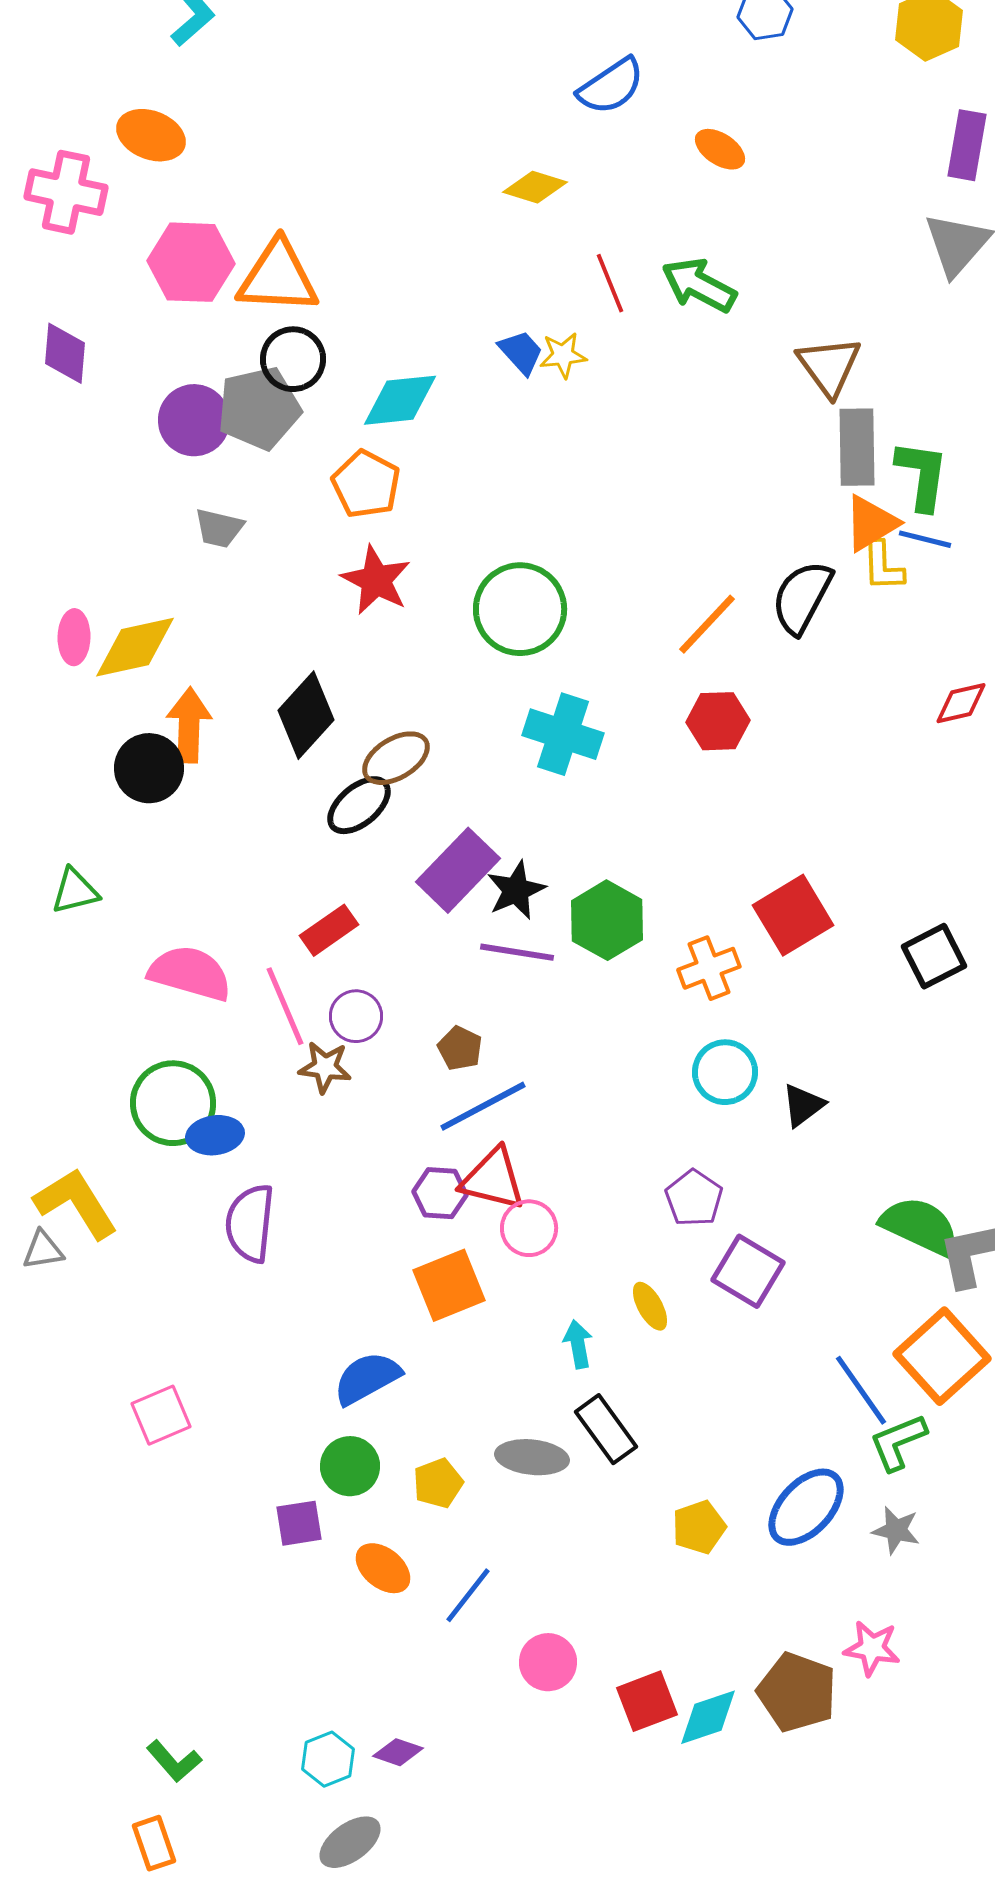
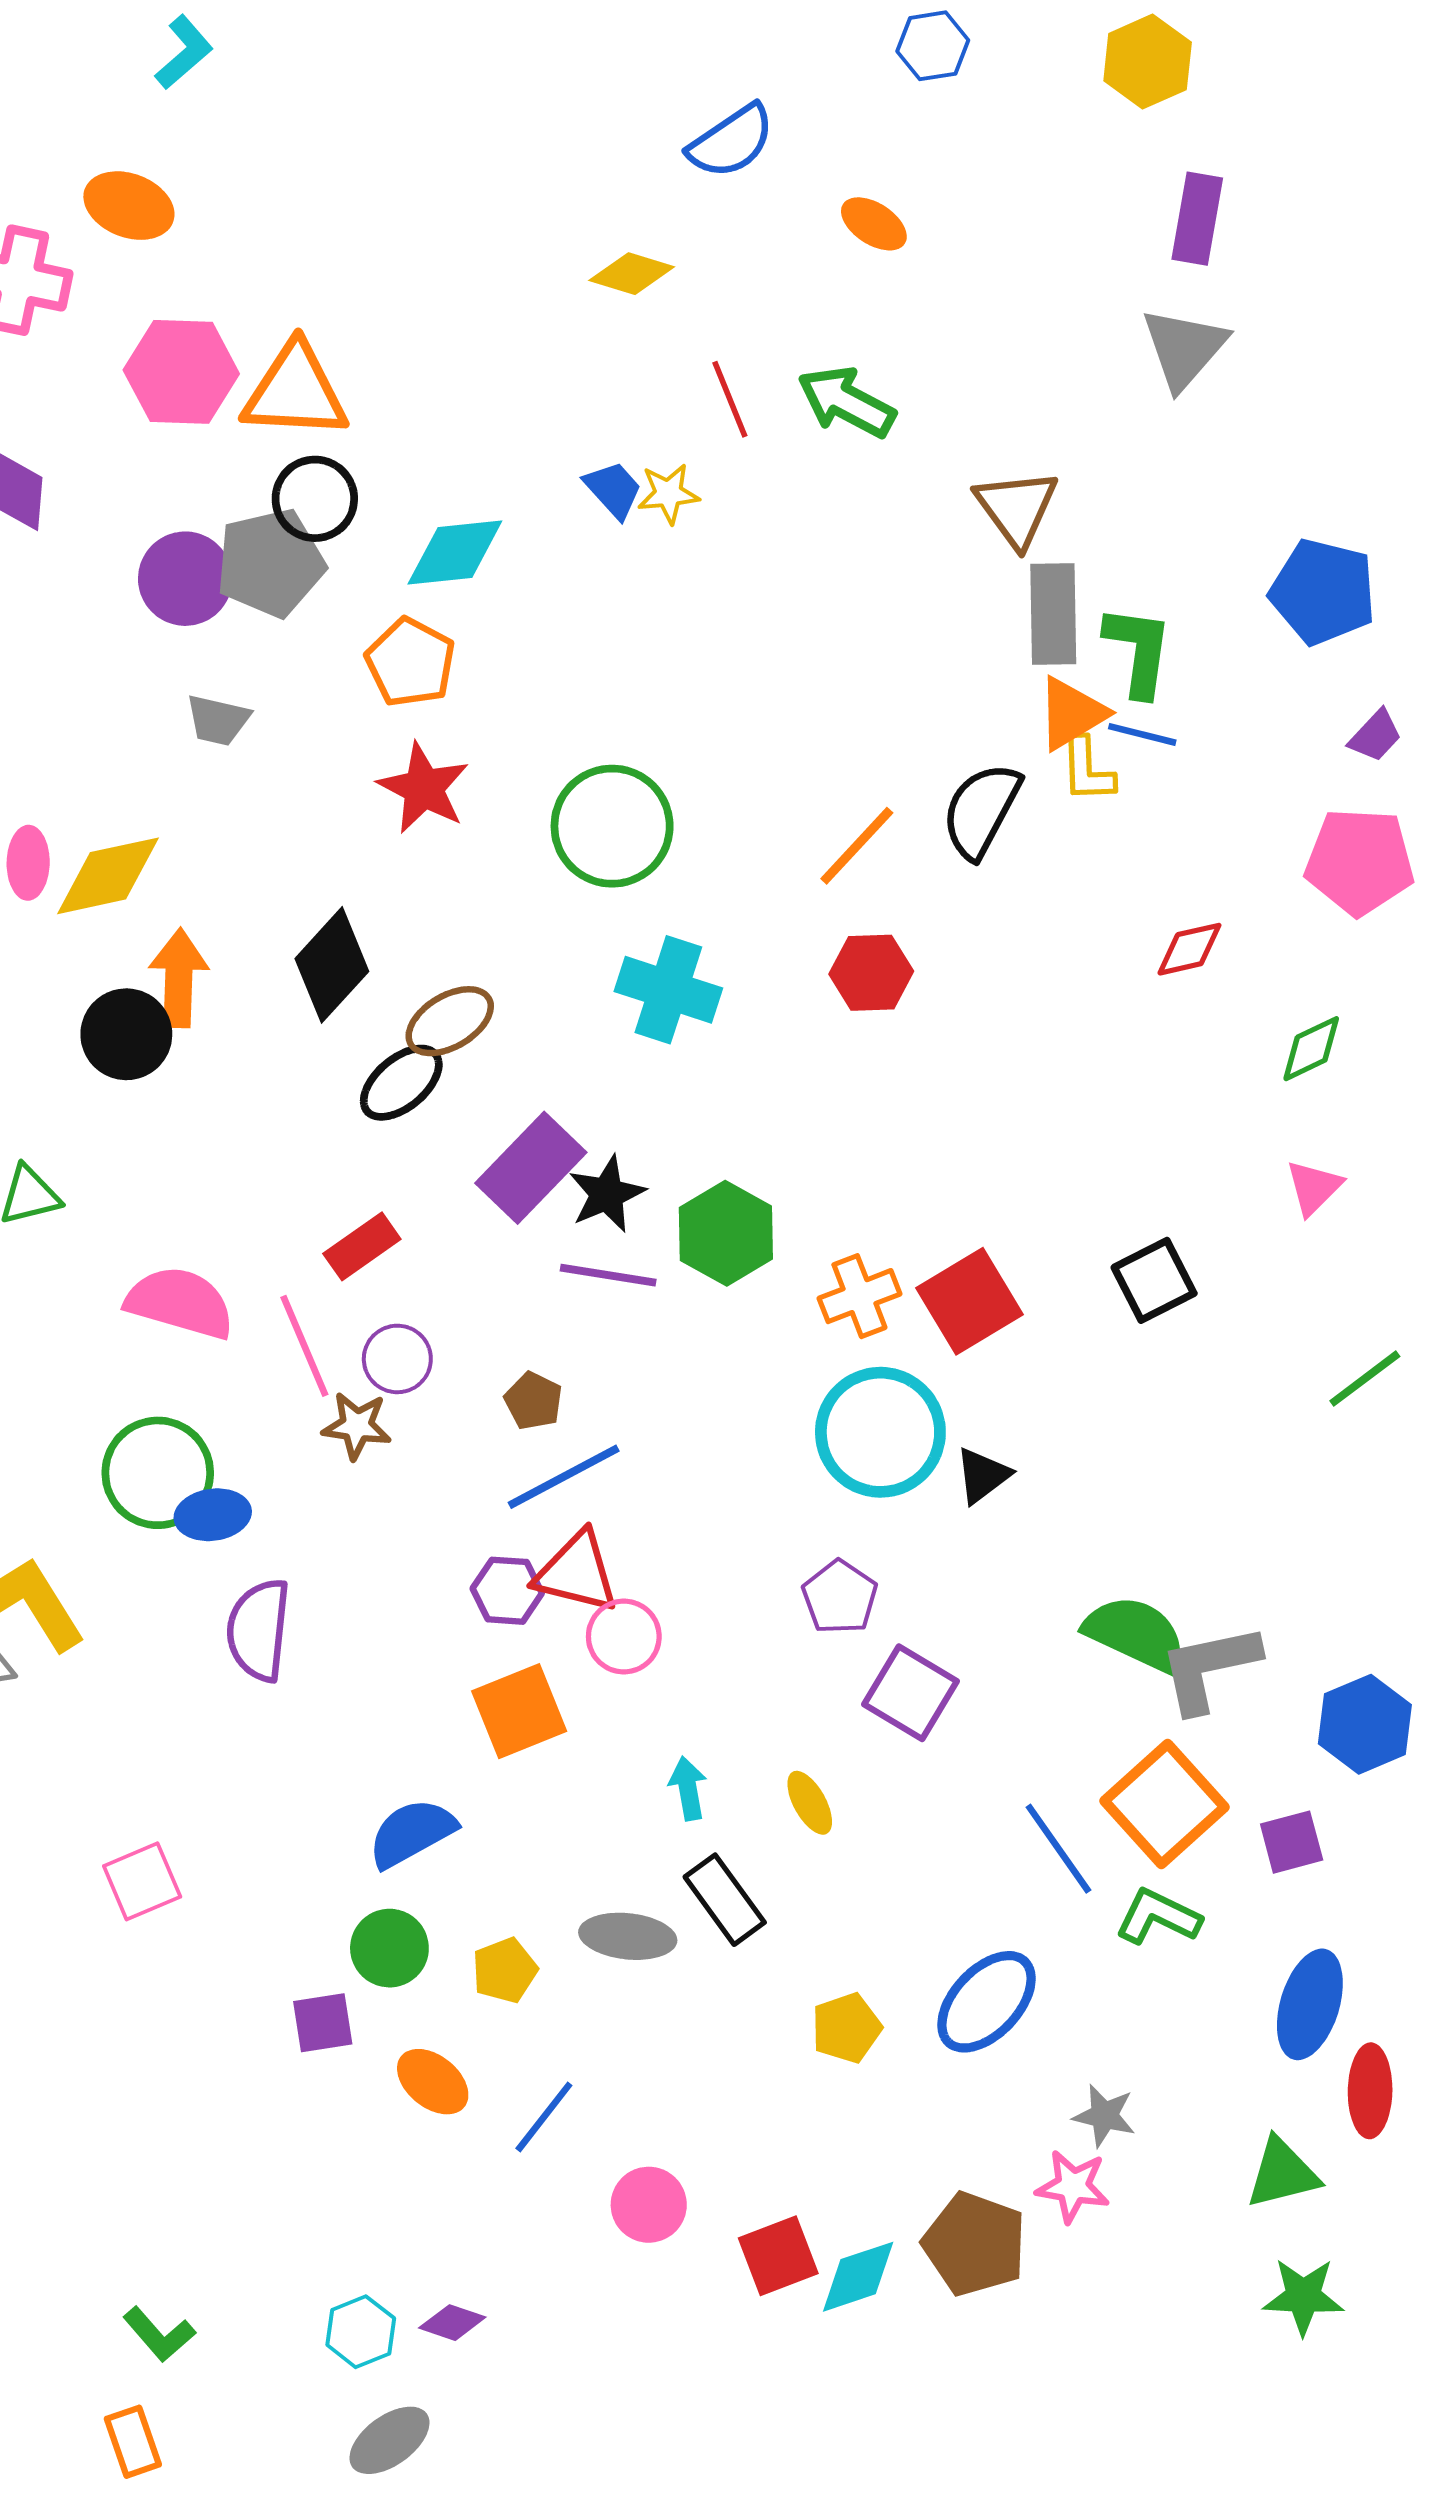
red square: (793, 915) -> (969, 1301), moved
cyan circle: (725, 1072) -> (880, 1432), size x1.5
yellow ellipse: (650, 1306) -> (810, 1803), moved
green L-shape: (898, 1442) -> (1158, 1917), moved, turned 48
gray star: (896, 1530) -> (1104, 2116), moved

